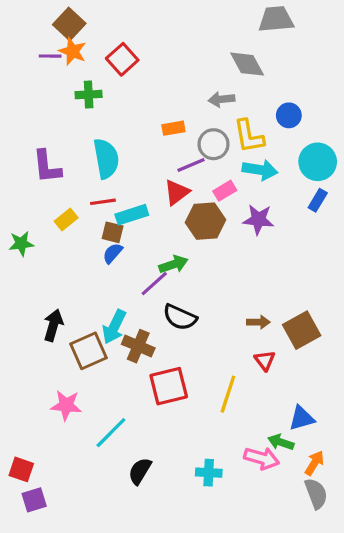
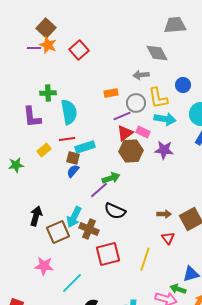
green cross: (89, 95) -> (48, 93), moved
pink rectangle: (225, 191) -> (143, 132), turned 56
red triangle: (177, 192) -> (125, 133), moved

